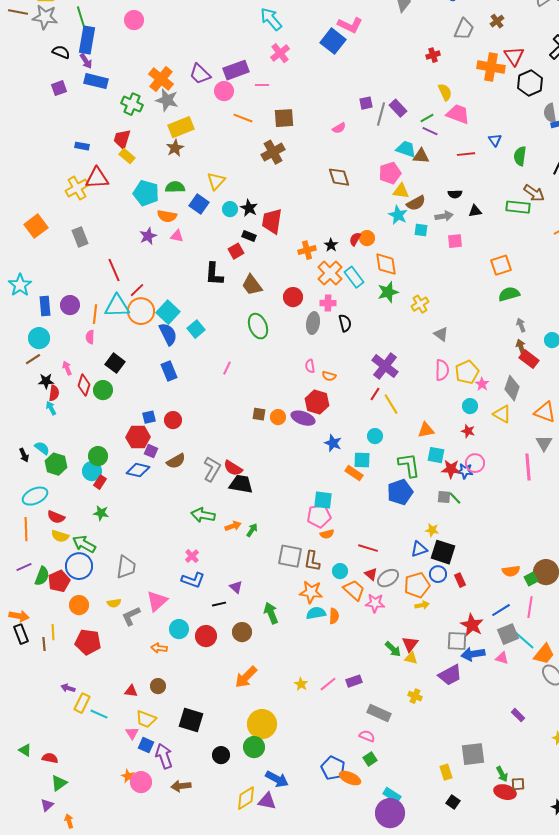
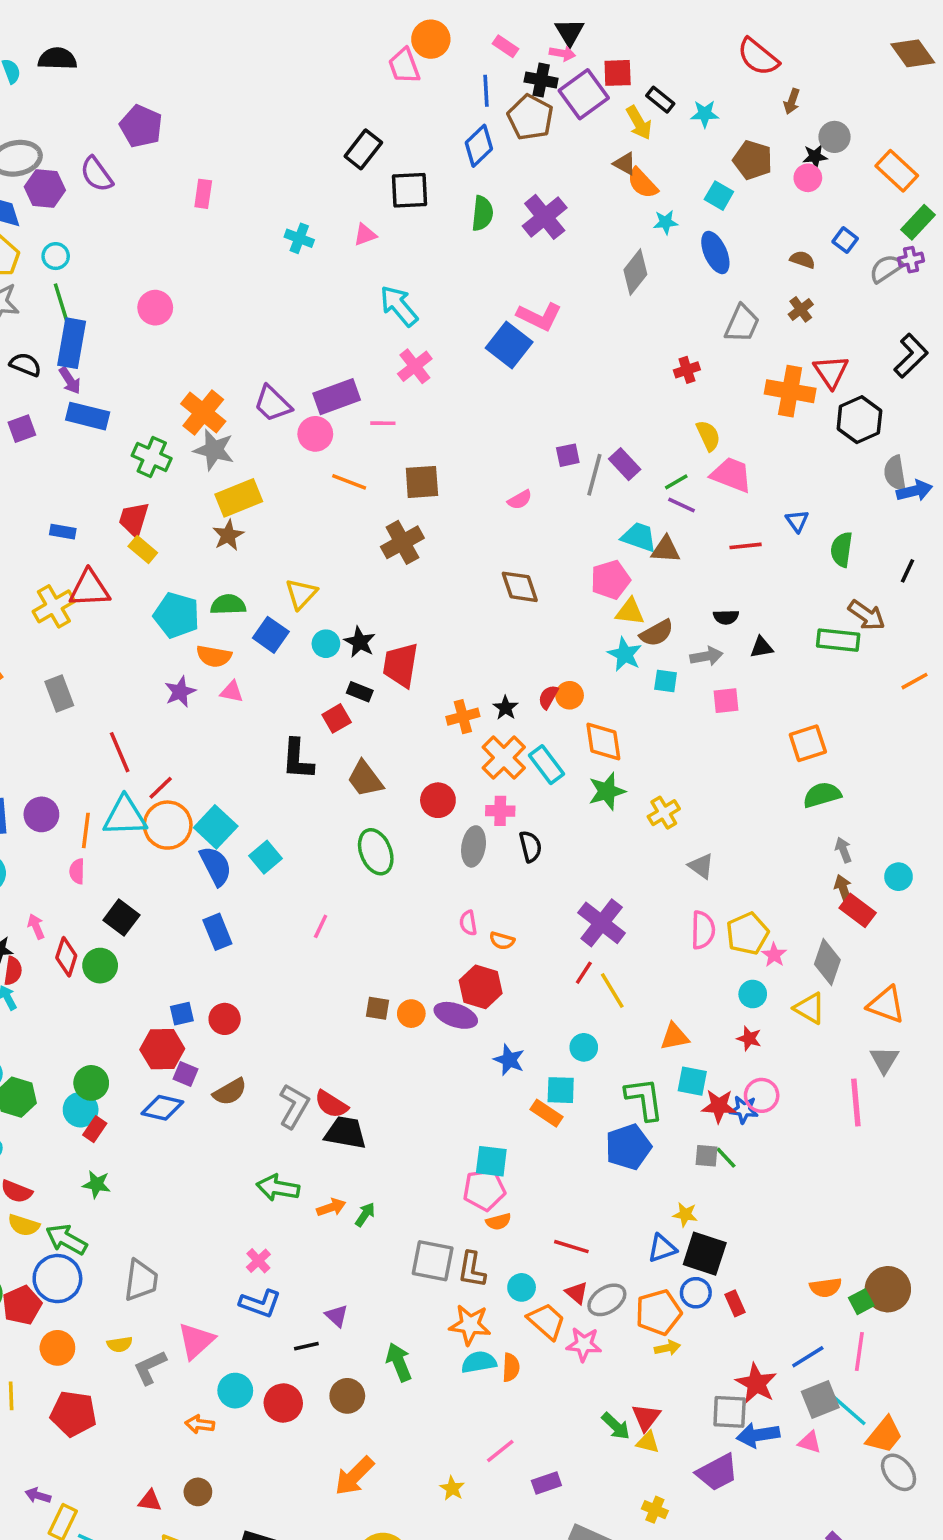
pink line: (328, 684) -> (500, 1451), moved

